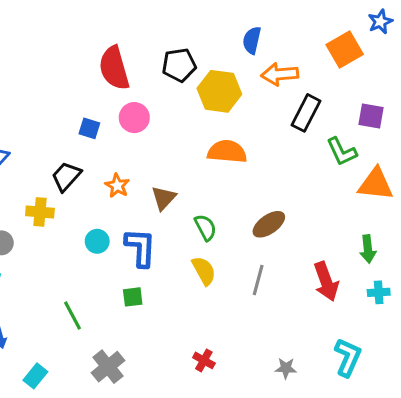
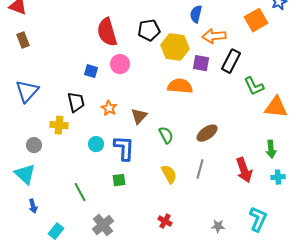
purple square: (371, 116) -> (201, 63), moved
black trapezoid: (66, 176) -> (76, 102), turned 125
yellow semicircle: (204, 271) -> (169, 174), moved

